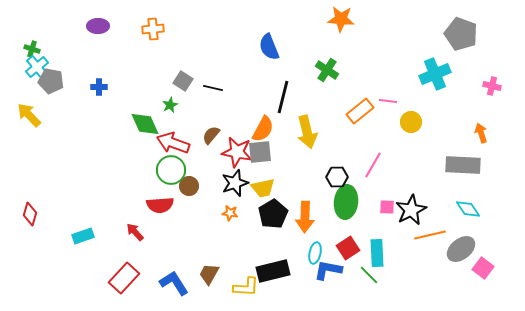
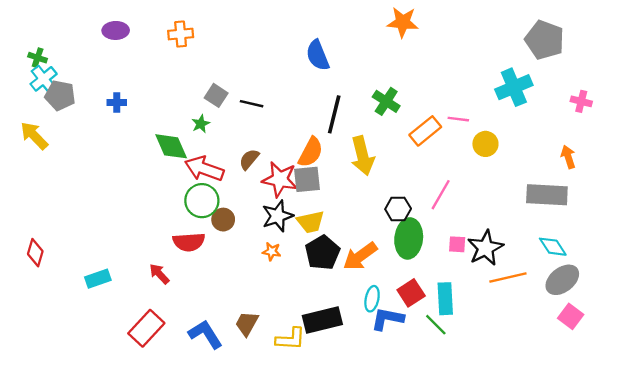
green cross: (327, 70) -> (386, 101), moved
orange arrow: (305, 217) -> (360, 256), turned 52
gray ellipse: (461, 249) -> (562, 280), moved

